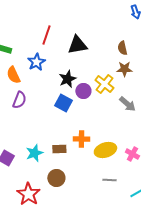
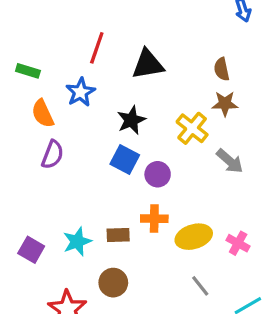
purple circle: (83, 91) -> (158, 174), moved
gray line: (109, 180) -> (200, 286), turned 48

